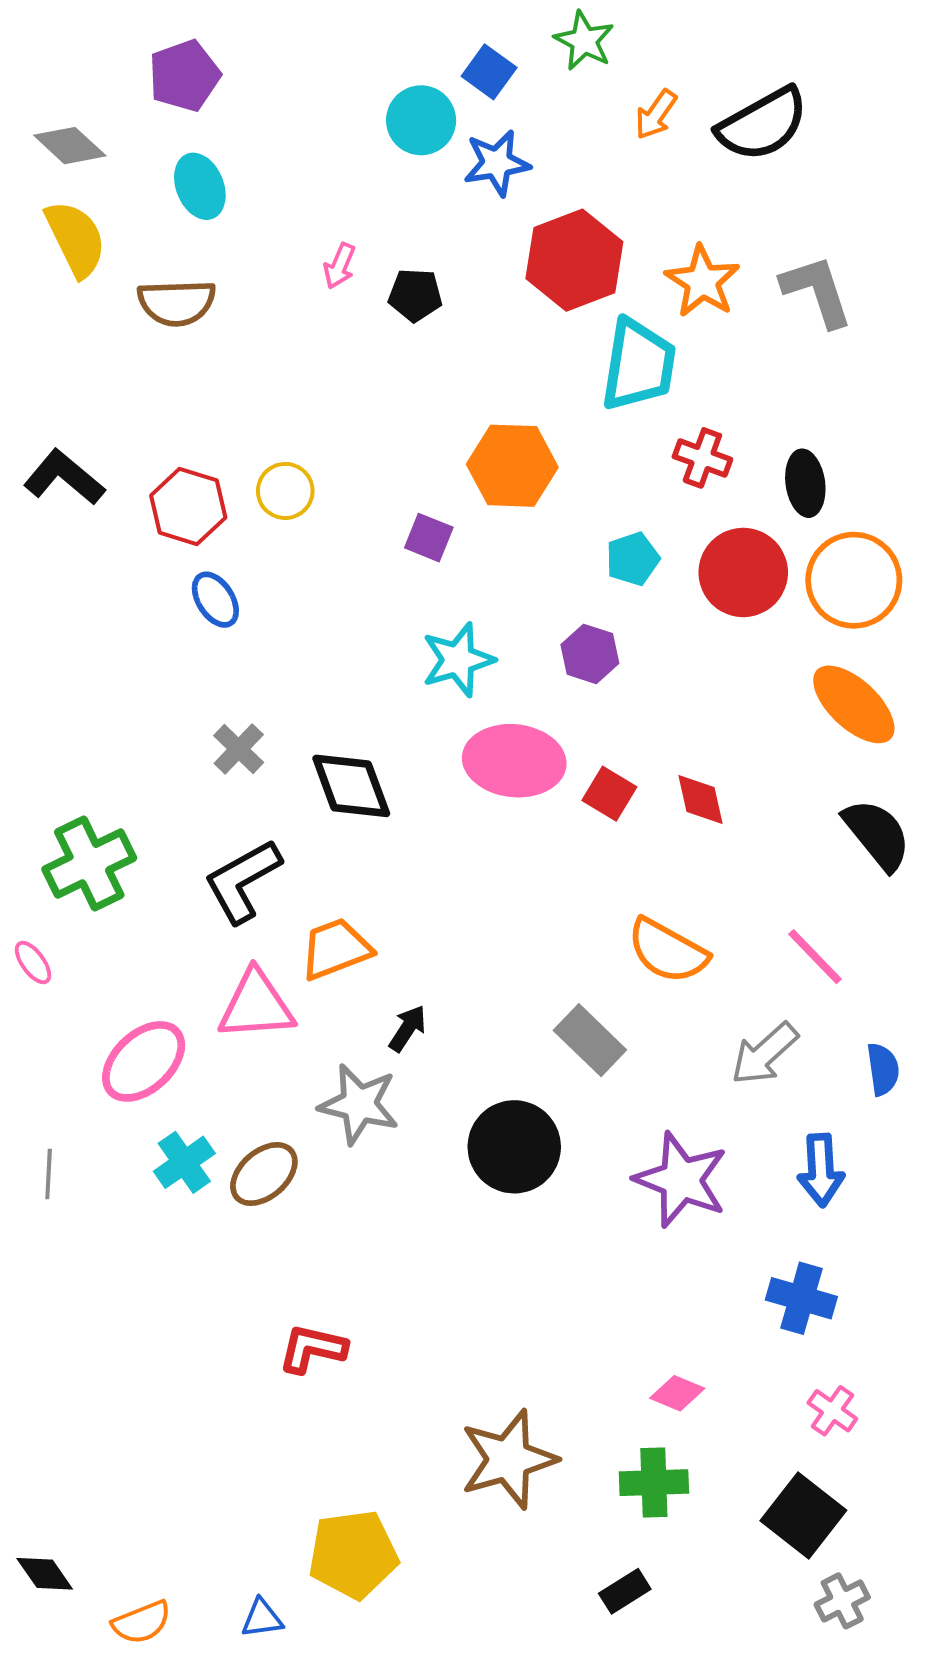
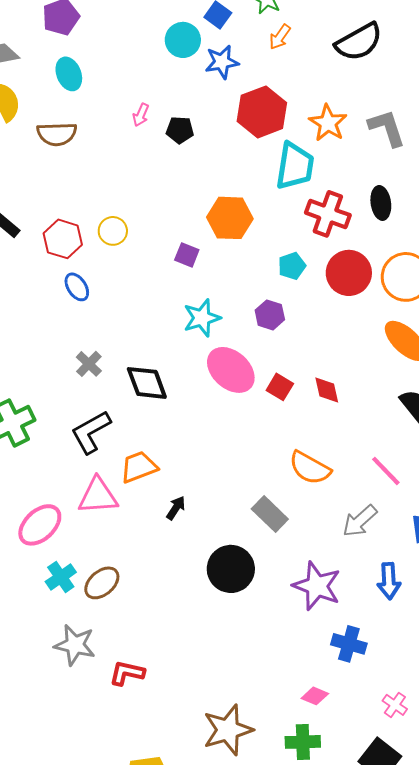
orange arrow: (656, 114) -> (280, 37), moved
red cross: (702, 458) -> (328, 214), size x1.5
black ellipse: (805, 483) -> (381, 203), moved
pink ellipse: (514, 761) -> (231, 370), turned 36
gray star: (359, 1104) -> (75, 645), moved
blue cross: (801, 1298) -> (349, 644), moved

